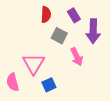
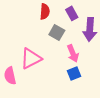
pink triangle: (34, 64) -> (31, 59), turned 30
blue square: (49, 85) -> (74, 73), moved

